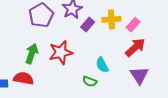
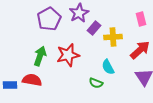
yellow cross: (111, 19) -> (113, 37), moved
pink rectangle: (133, 25) -> (141, 19), moved, turned -56

